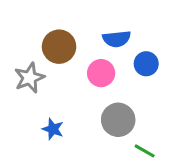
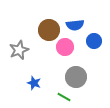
brown circle: (59, 47) -> (49, 30), moved
green line: (145, 151) -> (64, 97), moved

